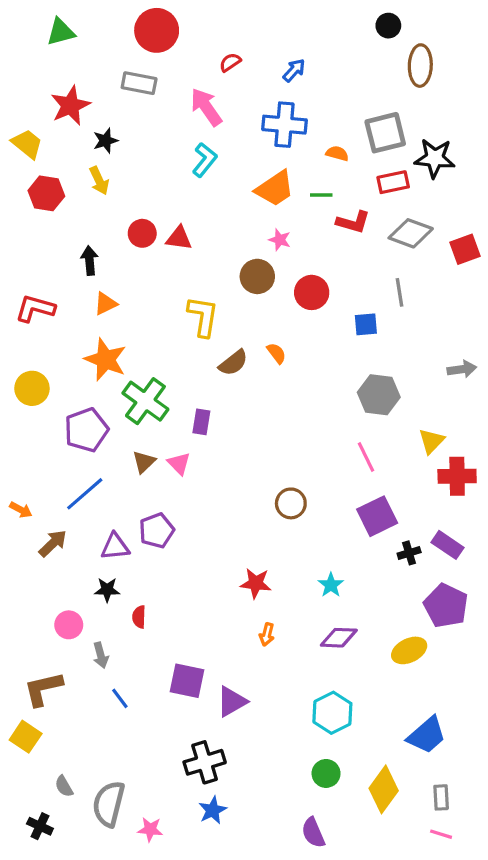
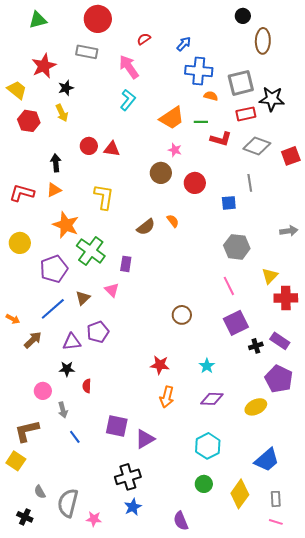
blue cross: (284, 125) -> (199, 71), moved
orange triangle: (105, 304) -> (54, 190), moved
yellow L-shape: (203, 316) -> (104, 197), moved
brown triangle: (144, 462) -> (83, 298), moved
orange arrow: (267, 634) -> (167, 397), size x1.5
purple semicircle: (313, 833) -> (181, 521), moved

